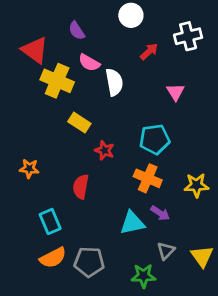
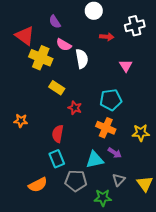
red arrow: (149, 52) -> (107, 37), turned 48
cyan rectangle: (50, 221) -> (57, 159), moved
gray pentagon: (89, 262) -> (76, 181), moved

